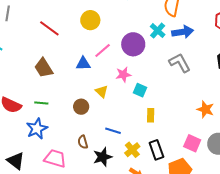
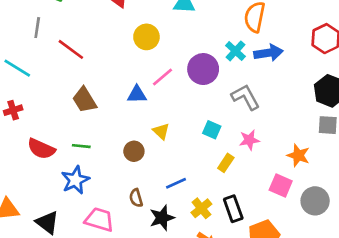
red line: (49, 28) -> (71, 49), moved
gray L-shape: (180, 63) -> (246, 97), moved
pink star: (123, 75) -> (249, 140), moved
yellow rectangle: (151, 115) -> (226, 163), turned 32
blue line: (113, 131) -> (176, 183), turned -42
pink square: (192, 143) -> (281, 186), moved

